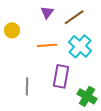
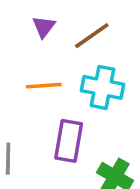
cyan cross: (80, 46) -> (103, 87), turned -30

